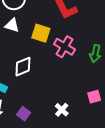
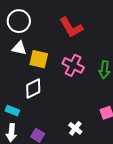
yellow square: (41, 33) -> (39, 59), moved

